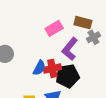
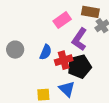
blue semicircle: (39, 68) -> (46, 52), moved

